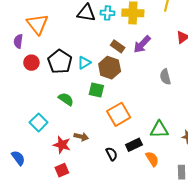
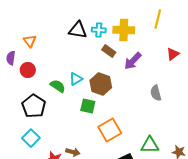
orange triangle: (38, 24) -> (30, 41), size x0.6
brown rectangle: (118, 46) -> (109, 51), moved
black pentagon: (60, 62) -> (34, 106), moved
red circle: (31, 63) -> (28, 70), moved
green semicircle: (66, 99) -> (58, 86), moved

